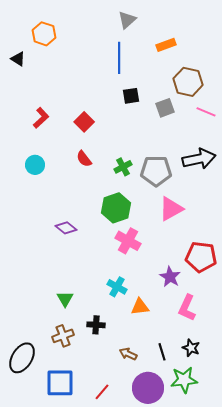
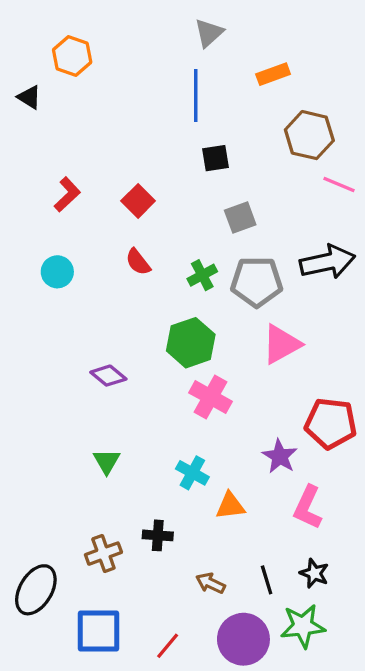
gray square: (165, 108) -> (240, 217), moved
green triangle: (65, 299) -> (107, 461), moved

